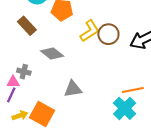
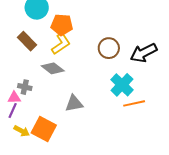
yellow L-shape: (90, 31) -> (61, 44), moved
cyan cross: (125, 108) -> (122, 85), moved
yellow arrow: (20, 115) -> (22, 131), turned 49

